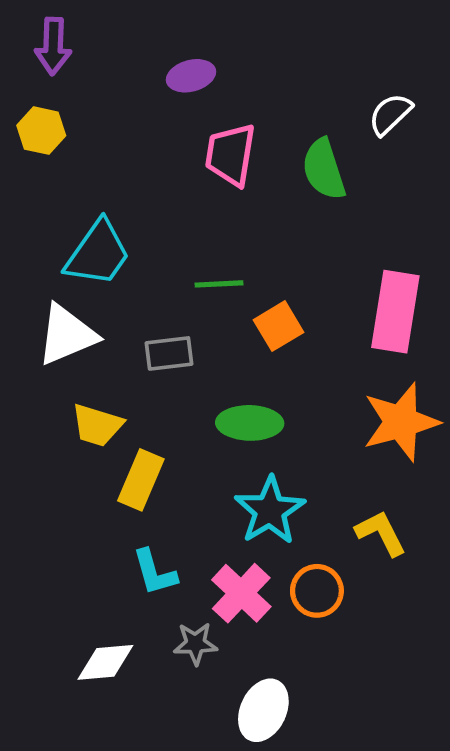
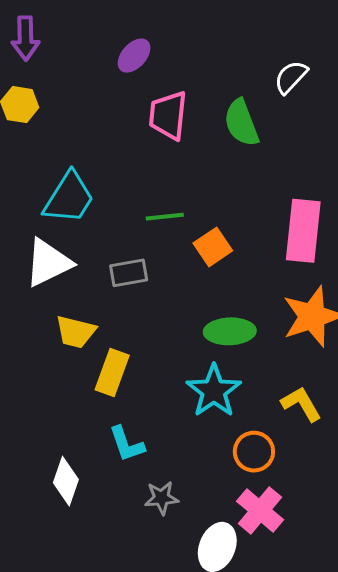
purple ellipse: (191, 76) -> (134, 56), turned -30
green ellipse: (250, 423) -> (230, 331), moved
pink cross: (241, 593) -> (260, 510), moved
white diamond: (105, 662) -> (66, 481), moved, turned -63

